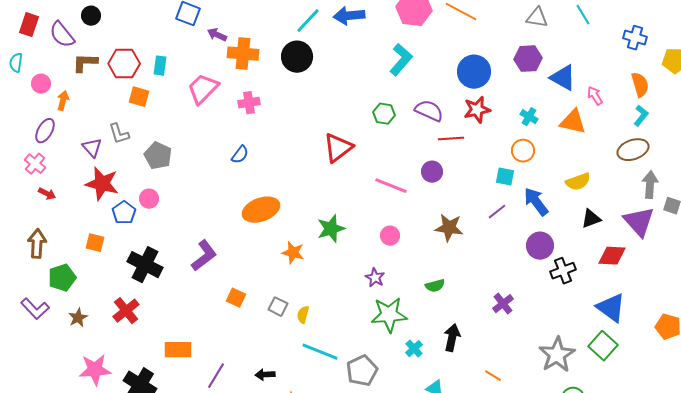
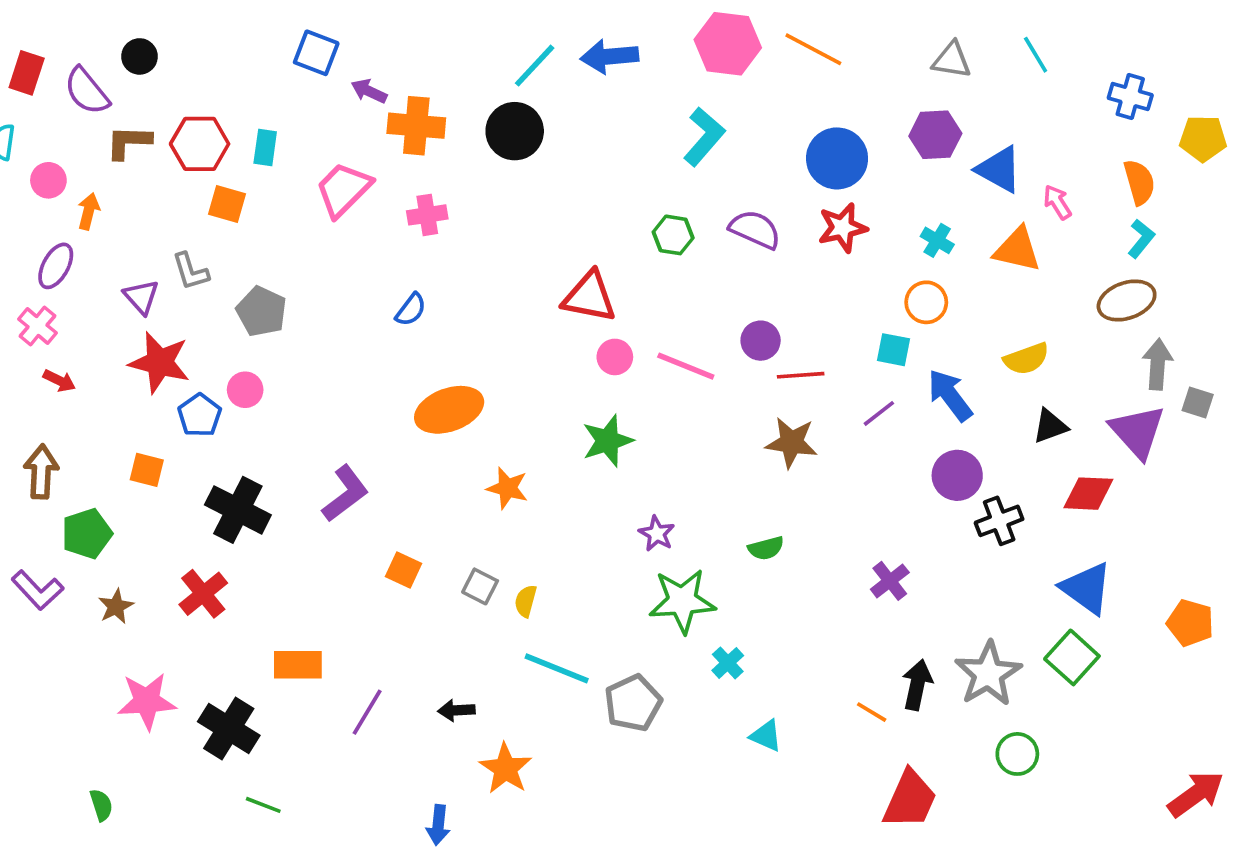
red line: (451, 139) -> (801, 375), moved
red triangle: (338, 148) -> (589, 297), turned 48
green star: (331, 229) -> (608, 441), moved
pink circle: (390, 236) -> (615, 357), moved
black arrow: (452, 338) -> (917, 685), moved

